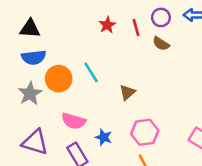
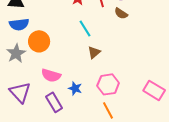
cyan line: (91, 72) -> (85, 28), moved
purple triangle: (35, 142) -> (20, 92), turned 30

